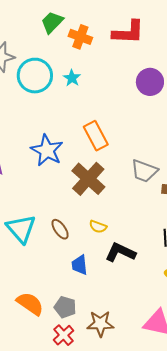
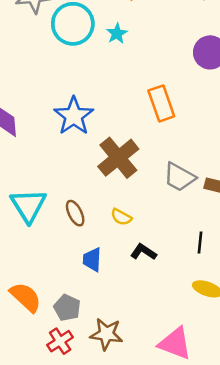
orange rectangle: (96, 136) -> (161, 103), moved
gray trapezoid: (144, 171) -> (179, 177), moved
black L-shape: (120, 252) -> (143, 252), size x0.7

